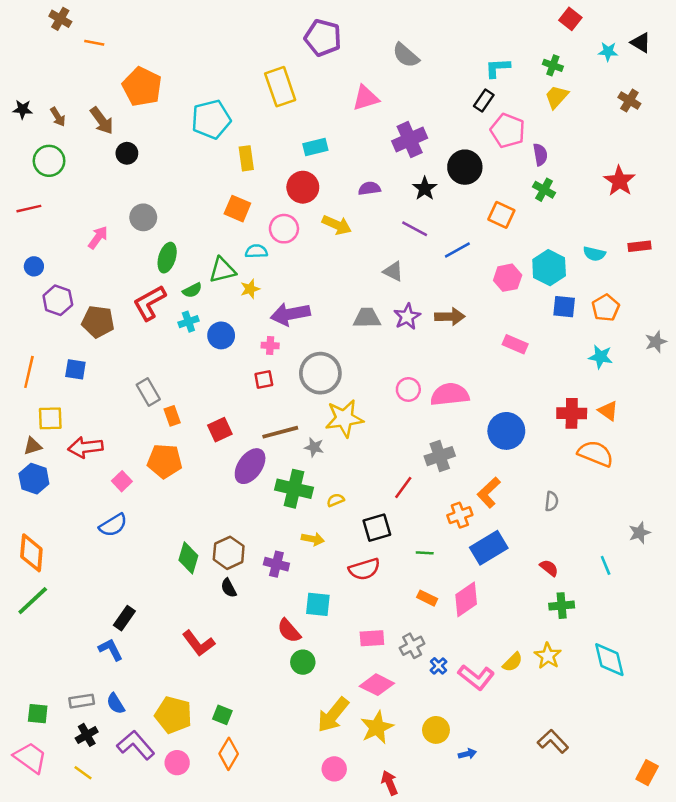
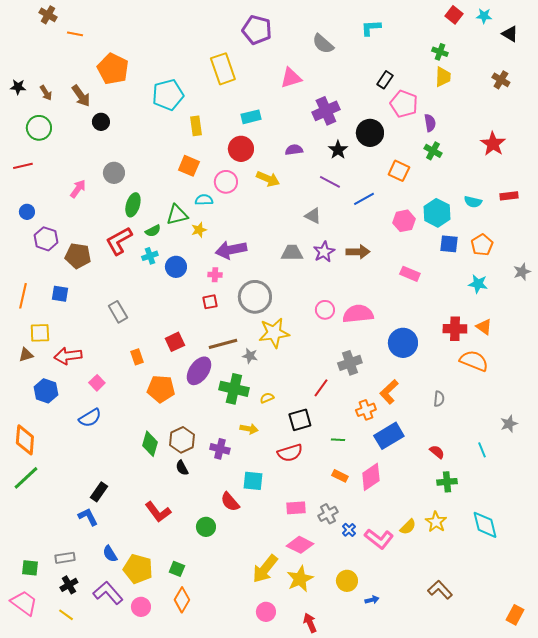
cyan star: (608, 52) -> (484, 16), moved
cyan L-shape: (498, 68) -> (371, 28), moved
yellow trapezoid: (557, 97) -> (443, 77), turned 140
orange rectangle: (172, 416) -> (137, 357), moved
orange pentagon: (165, 461) -> (161, 389), moved
blue hexagon: (34, 479) -> (46, 391), moved
green circle: (303, 662) -> (206, 527), moved
blue semicircle: (116, 704) -> (110, 554), moved

